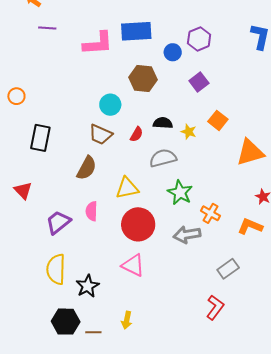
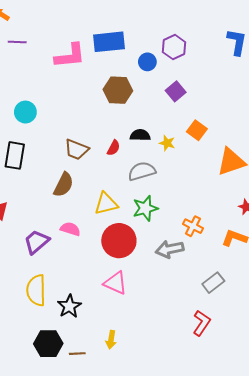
cyan circle: (110, 105) -> (25, 112), moved
green star: (180, 192) -> (145, 208), moved, turned 30
pink semicircle: (92, 211) -> (70, 229), turned 108

